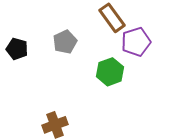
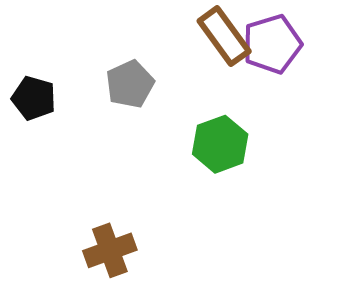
purple pentagon: (136, 42) -> (272, 44), moved

